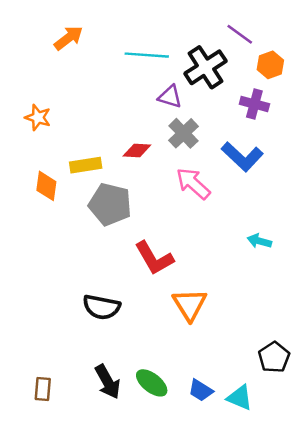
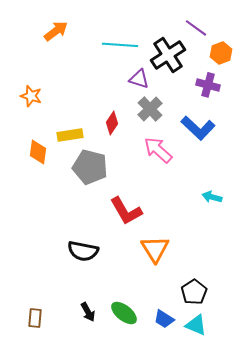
red diamond: (137, 150) -> (112, 123), turned -60
black pentagon: (274, 357) -> (194, 292), moved
black arrow: (108, 382) -> (88, 312), size x0.7

